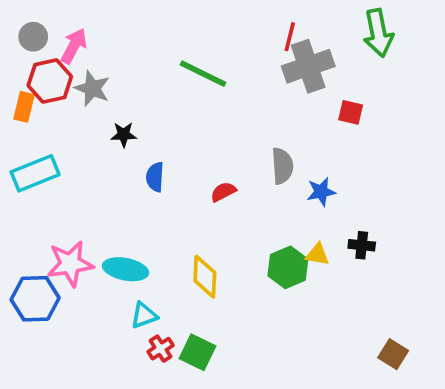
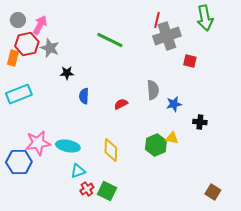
black cross: (362, 245) -> (200, 122), moved

